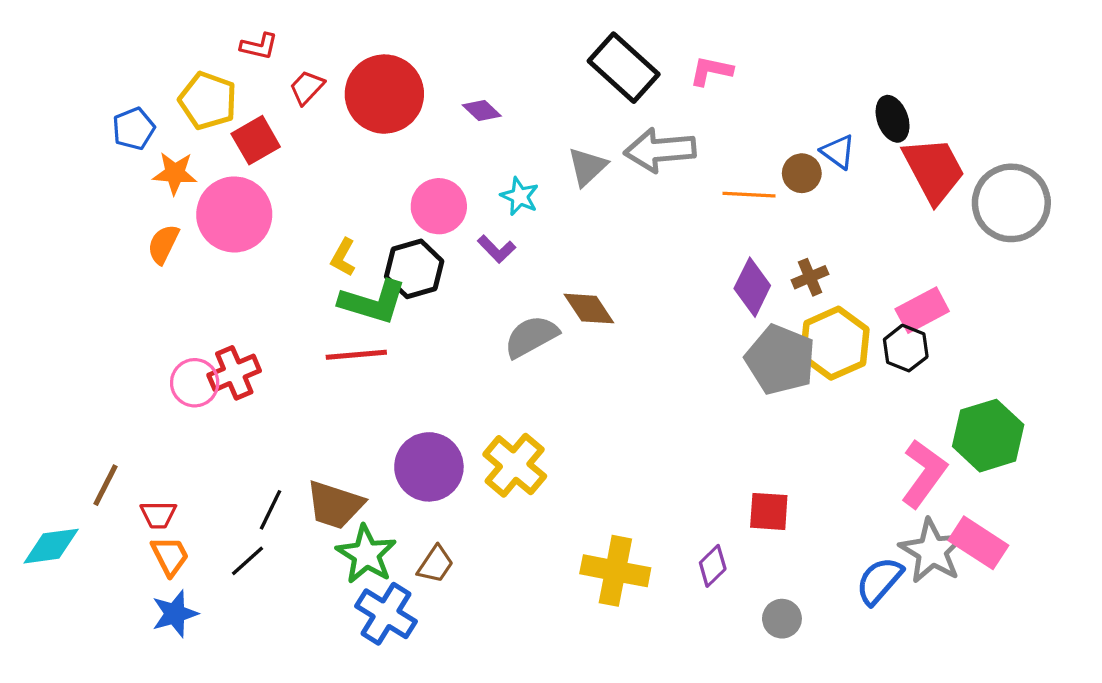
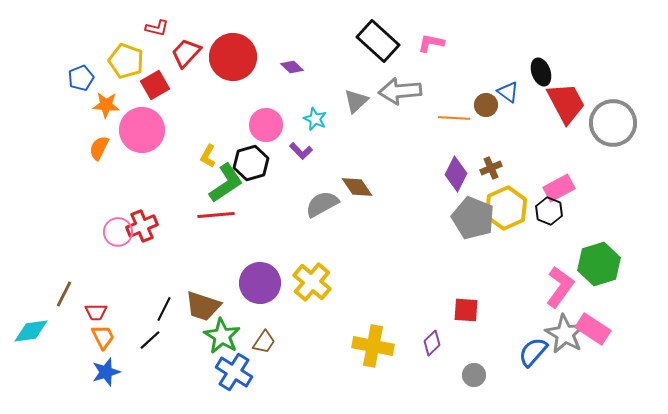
red trapezoid: (307, 87) -> (186, 53), size x1.4
green L-shape: (373, 302) -> (226, 183), turned -51

